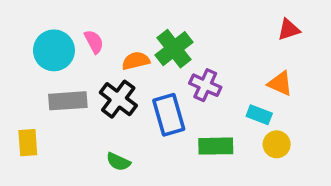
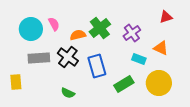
purple cross: (205, 85) -> (132, 33), moved, turned 30
cyan rectangle: (259, 115) -> (139, 59), moved
yellow circle: (277, 144) -> (159, 83), size x1.6
green rectangle: (216, 146) -> (124, 84), turned -30

